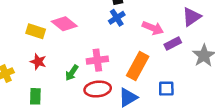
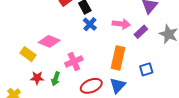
yellow rectangle: (36, 31) -> (28, 54), turned 35
pink cross: (97, 60) -> (74, 61), moved
green arrow: (72, 73) -> (56, 79), moved

